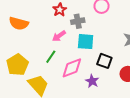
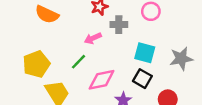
cyan square: (86, 42) -> (145, 53), moved

